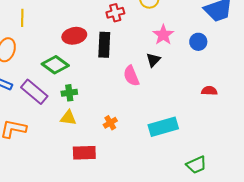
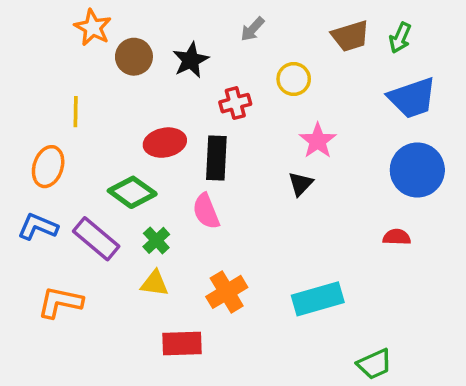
blue circle: (198, 42) -> (417, 170), moved, size x1.8
pink semicircle: (131, 76) -> (206, 211), moved
green cross: (69, 93) -> (156, 240), turned -35
orange cross: (110, 123) -> (227, 292), size x1.6

